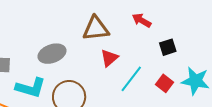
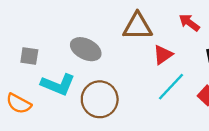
gray ellipse: (52, 54) -> (86, 49), turned 40
red triangle: (109, 58) -> (163, 55), moved

